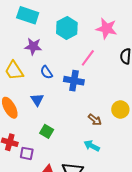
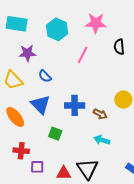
blue cross: (74, 81) -> (75, 105), moved
blue triangle: (37, 100) -> (40, 104), size x1.5
purple square: (27, 153) -> (37, 167), moved

